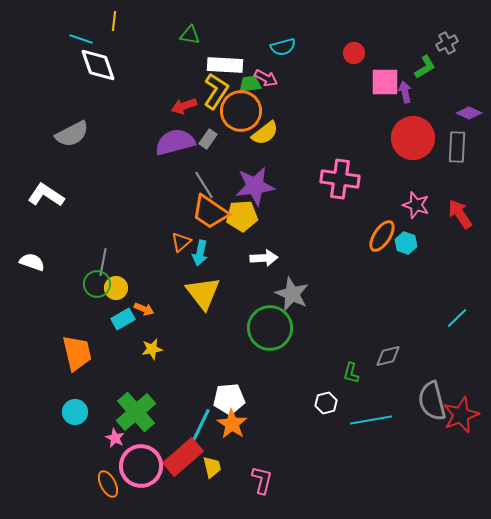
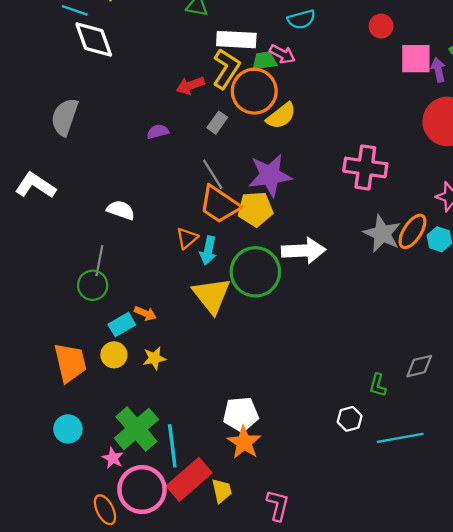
gray semicircle: (72, 134) -> (65, 117), turned 136
purple semicircle: (175, 142) -> (158, 132), moved, size x0.5
white arrow: (264, 258) -> (304, 251), moved, size x1.4
white semicircle: (32, 262) -> (121, 210), moved
yellow circle: (116, 288) -> (114, 355), moved
gray star: (292, 294) -> (382, 234), moved
green circle: (270, 328) -> (255, 272), moved
cyan line: (200, 427) -> (172, 446), moved, turned -33

